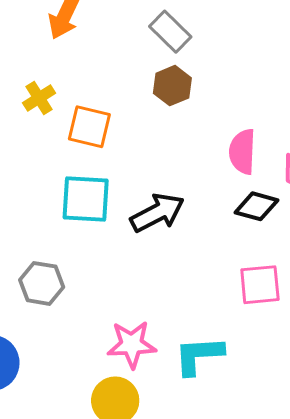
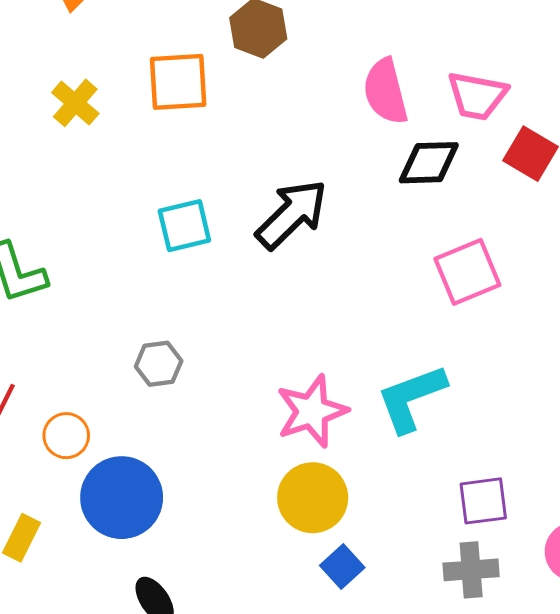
orange square: (89, 127) -> (178, 82), moved
cyan square: (86, 199) -> (184, 226), size x0.7
gray hexagon: (42, 283) -> (159, 364), size x0.7

